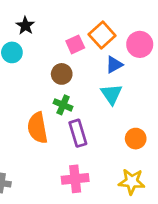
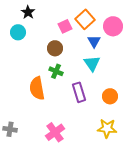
blue triangle: (114, 65) -> (94, 41), turned -32
purple rectangle: (78, 133) -> (79, 92), moved
pink cross: (75, 179) -> (55, 132), moved, turned -30

